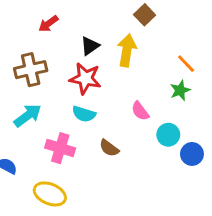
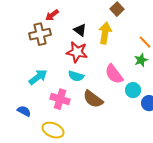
black triangle: (90, 46) -> (80, 30), turned -48
brown cross: (31, 70) -> (40, 34), moved
pink semicircle: (140, 111) -> (114, 74), size x1.5
brown semicircle: (109, 148) -> (93, 99), size x1.5

